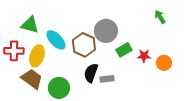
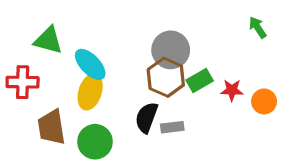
brown hexagon: (84, 45) -> (166, 77), moved
yellow ellipse: (37, 56) -> (90, 92), moved
brown trapezoid: (32, 79) -> (52, 127), turned -135

